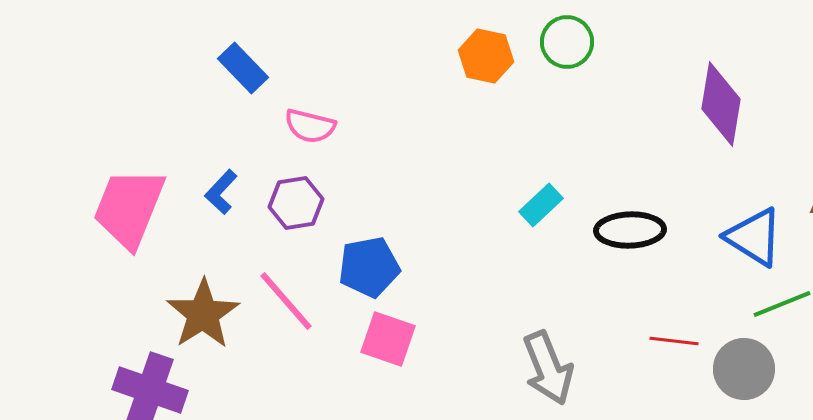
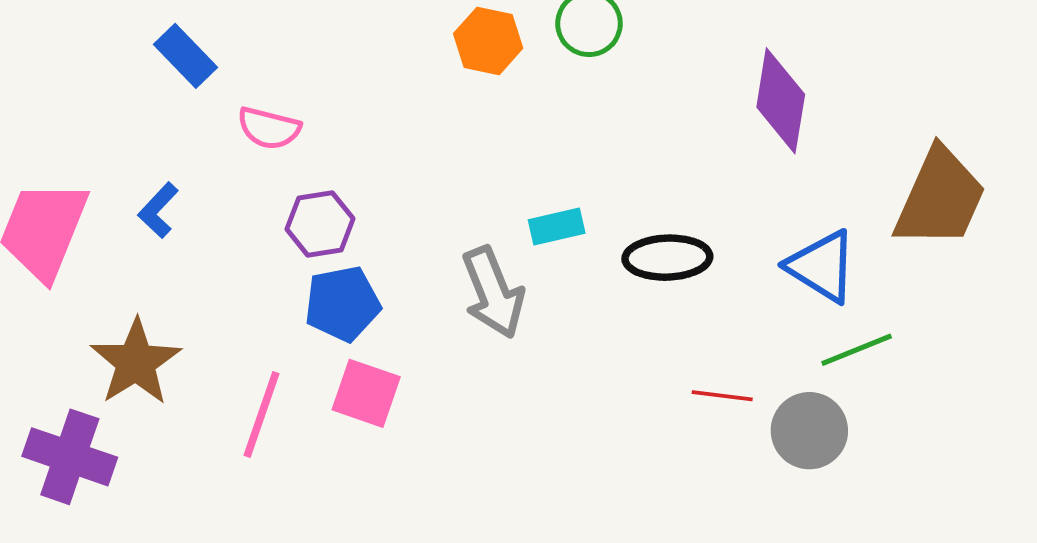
purple hexagon: (296, 203) -> (320, 224), moved
cyan rectangle: (541, 205) -> (557, 226), turned 30
pink line: (286, 301) -> (262, 414), moved, turned 60
gray arrow: (548, 368) -> (493, 292), moved

